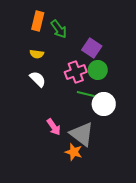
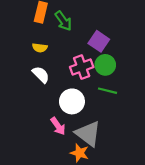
green line: (86, 94) -> (107, 91), moved
white circle: (104, 104) -> (72, 101), moved

